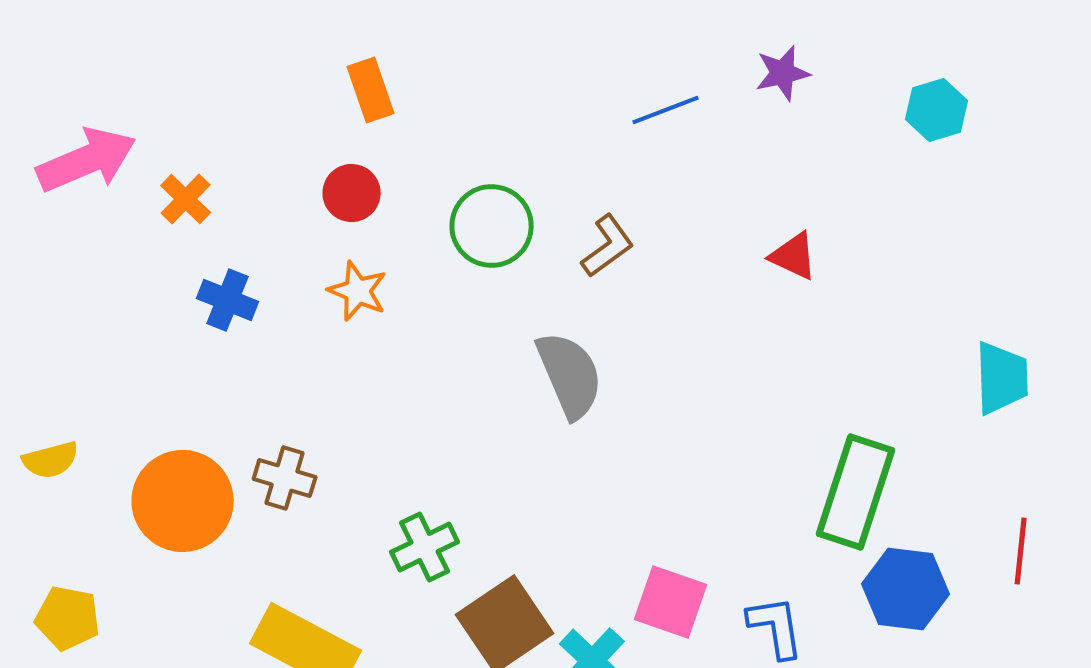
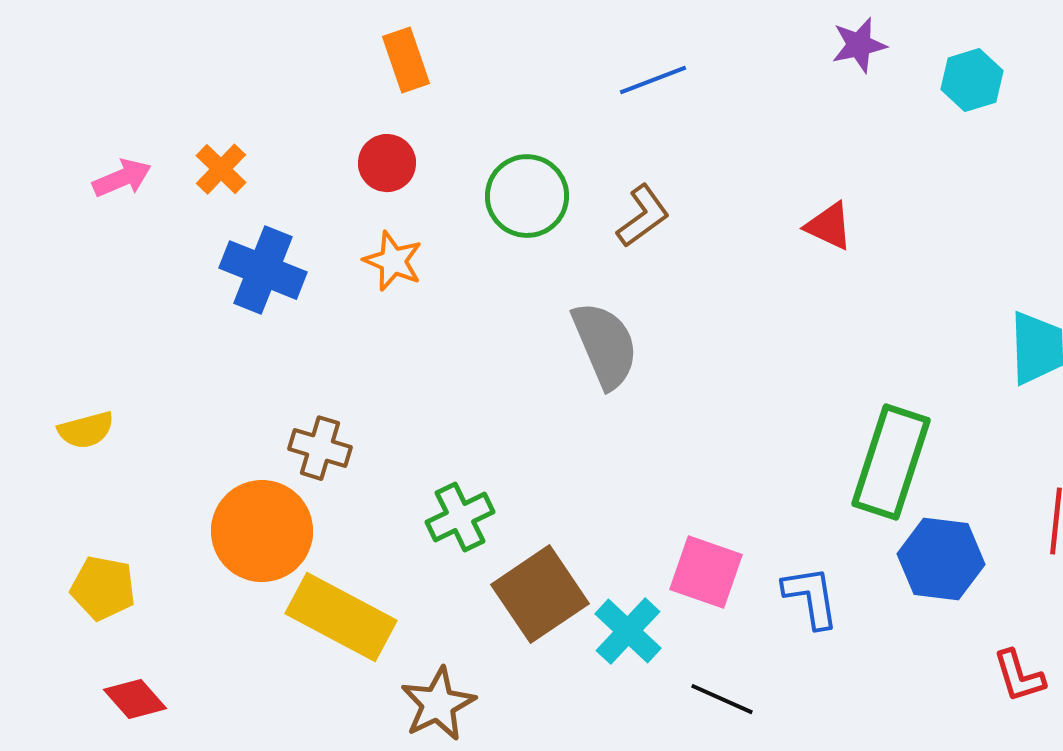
purple star: (783, 73) -> (859, 45), moved
blue line: (666, 110) -> (653, 80), moved
pink arrow: (87, 160) -> (122, 178), moved, size x0.6
blue cross: (228, 300) -> (263, 270), size x1.4
orange circle: (183, 501) -> (262, 531), moved

